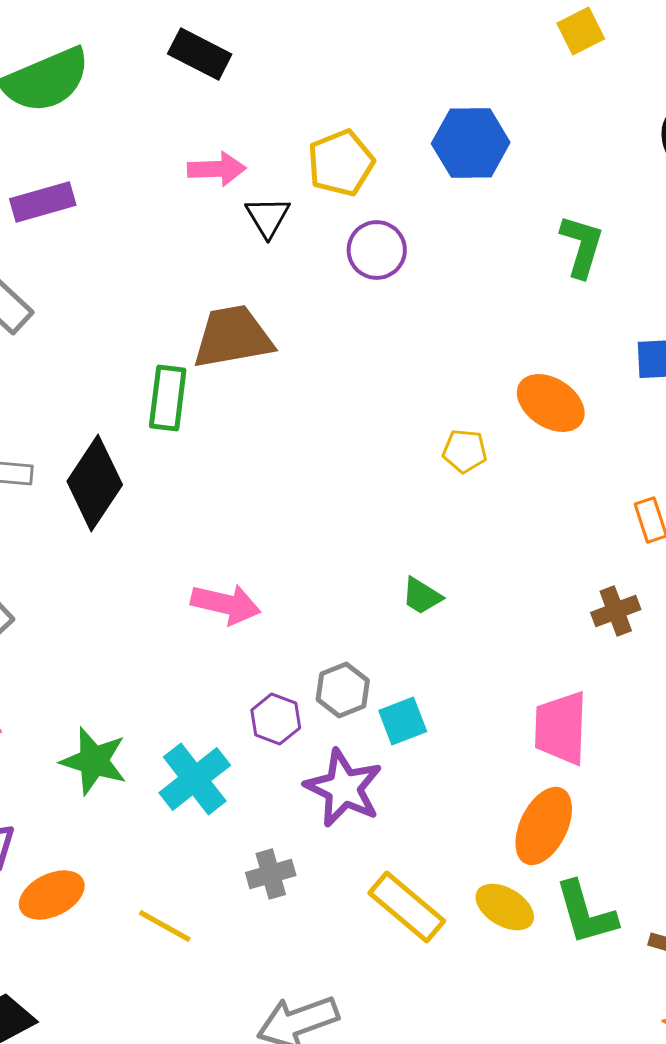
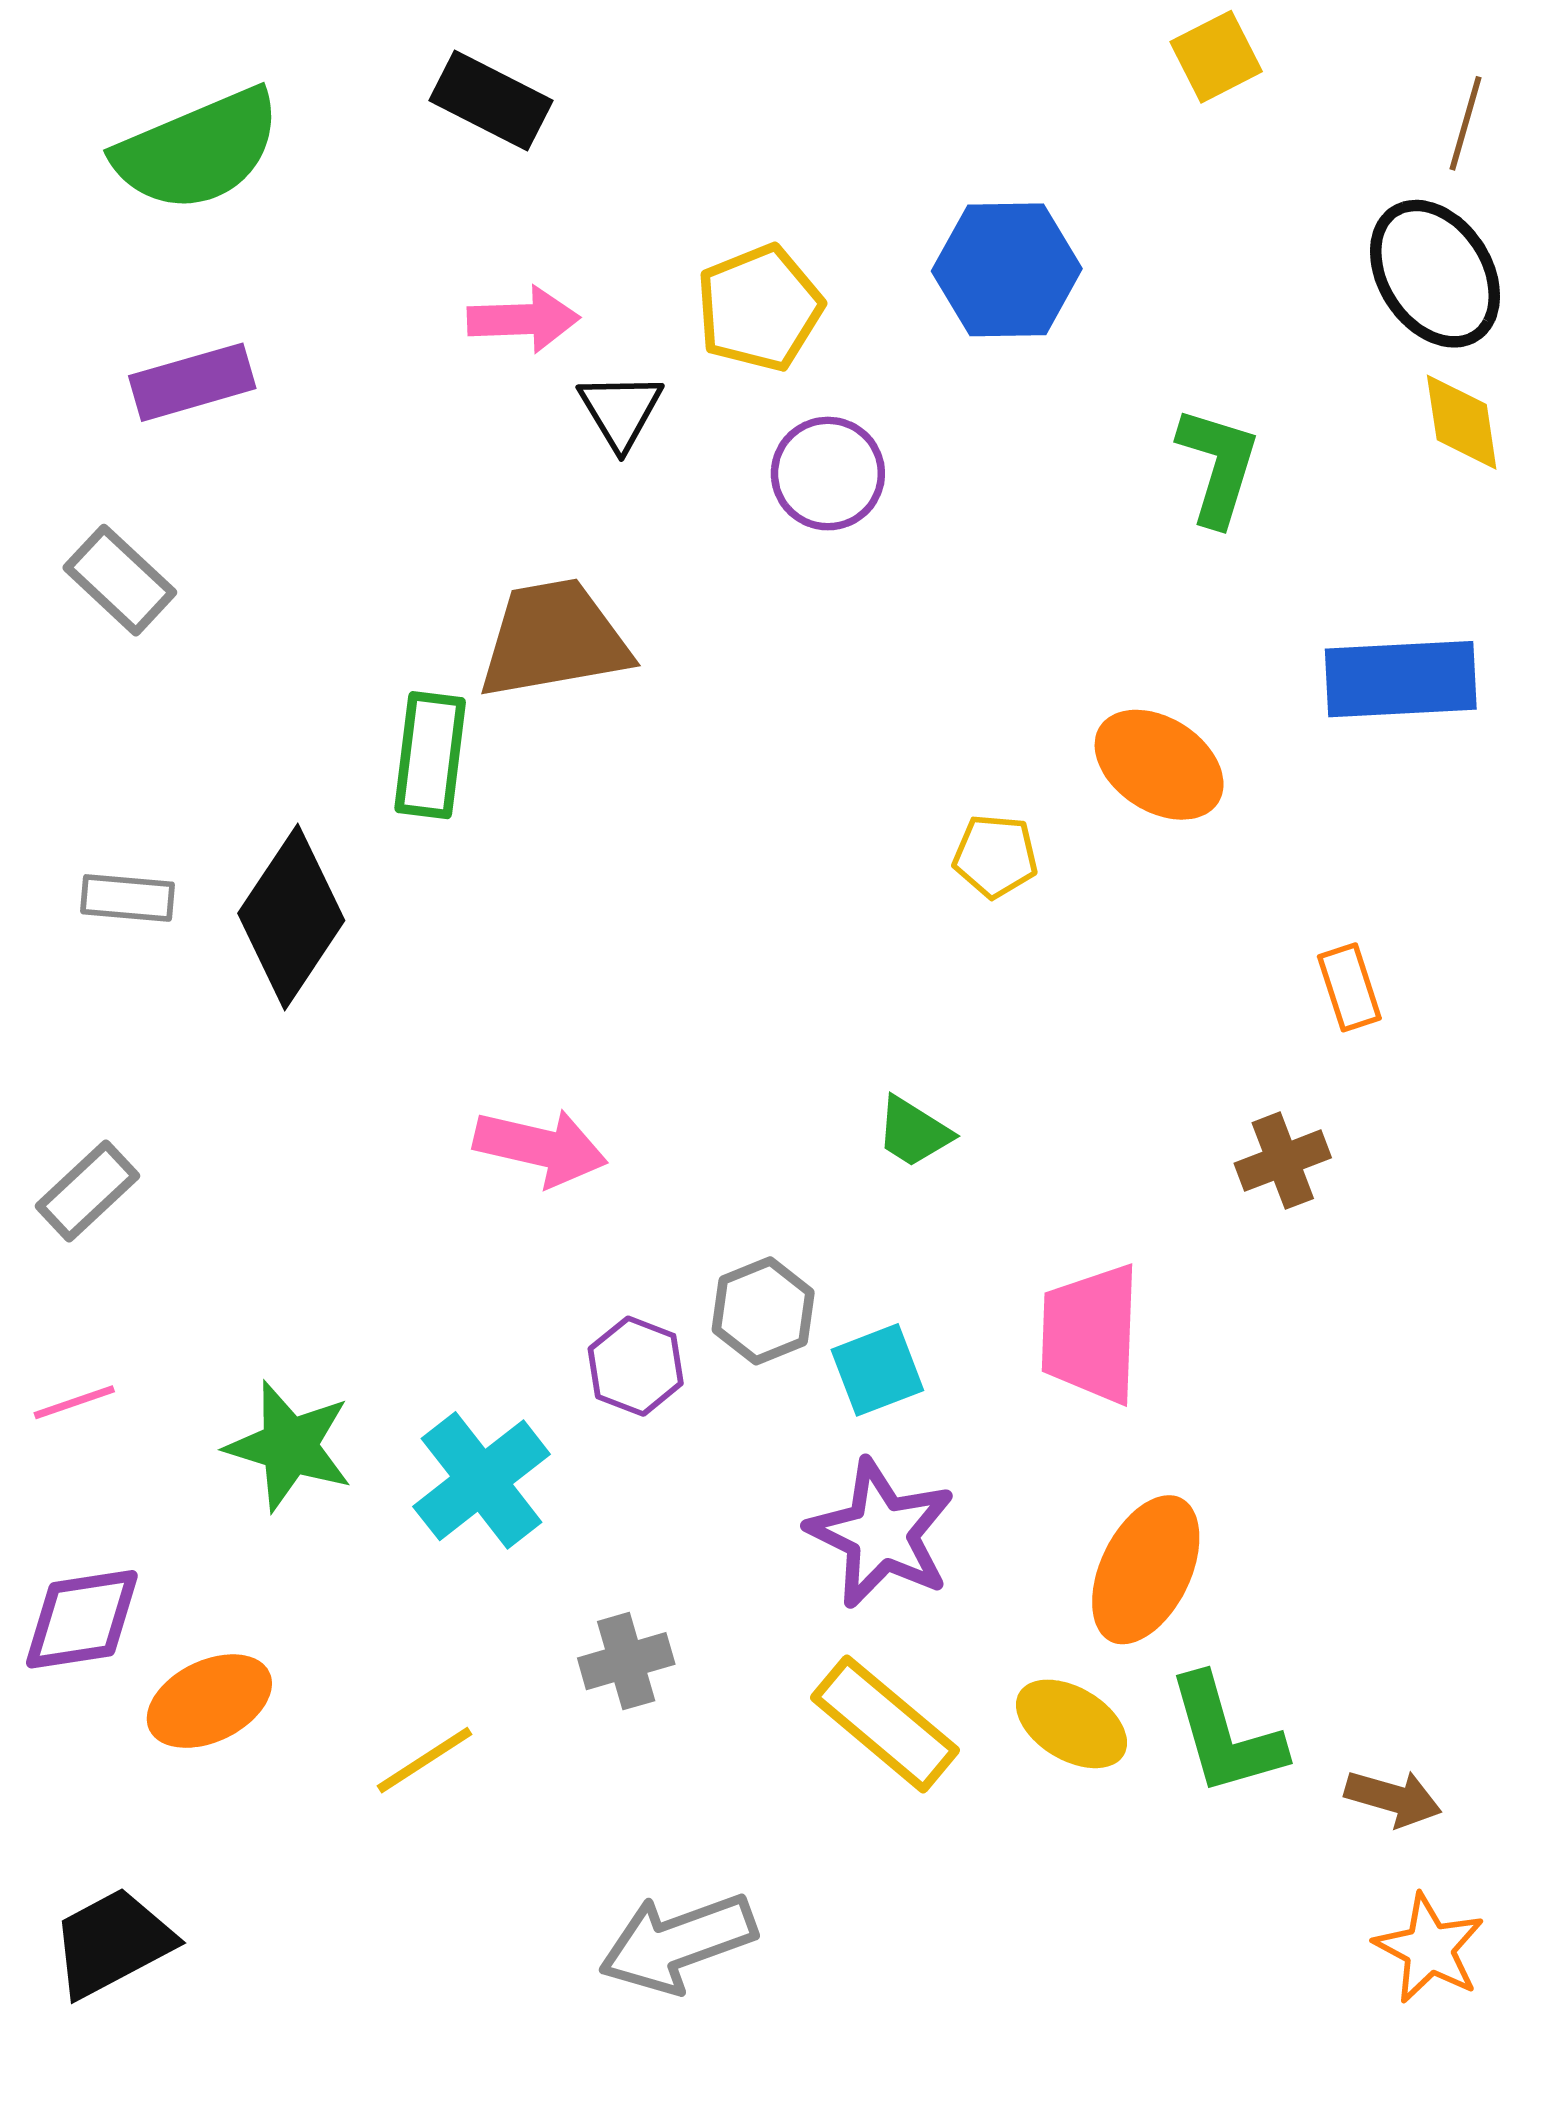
pink trapezoid: (561, 728) -> (1091, 1334), moved
purple star: (344, 788) -> (881, 1534), moved
yellow line: (165, 926) -> (424, 1760), turned -62

